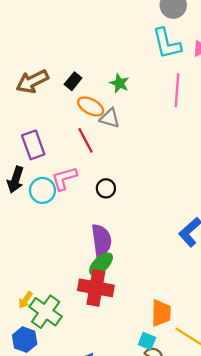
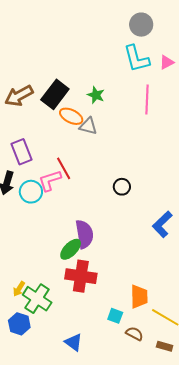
black rectangle: (73, 81) -> (55, 94), size x1.8
red line: (85, 140) -> (64, 168), moved
black circle: (106, 188) -> (122, 187), moved
green ellipse: (101, 264) -> (71, 249), moved
cyan square: (147, 341) -> (115, 316), moved

